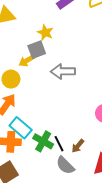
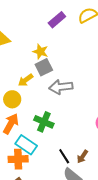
gray square: (37, 50) -> (44, 67), moved
green cross: (43, 141) -> (44, 122), moved

